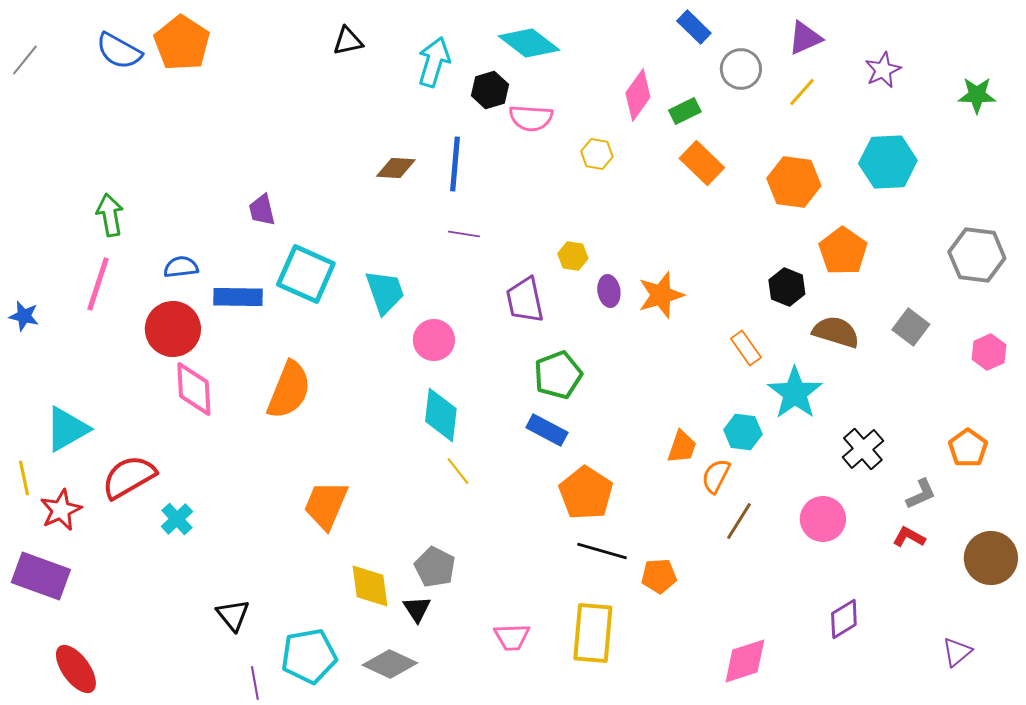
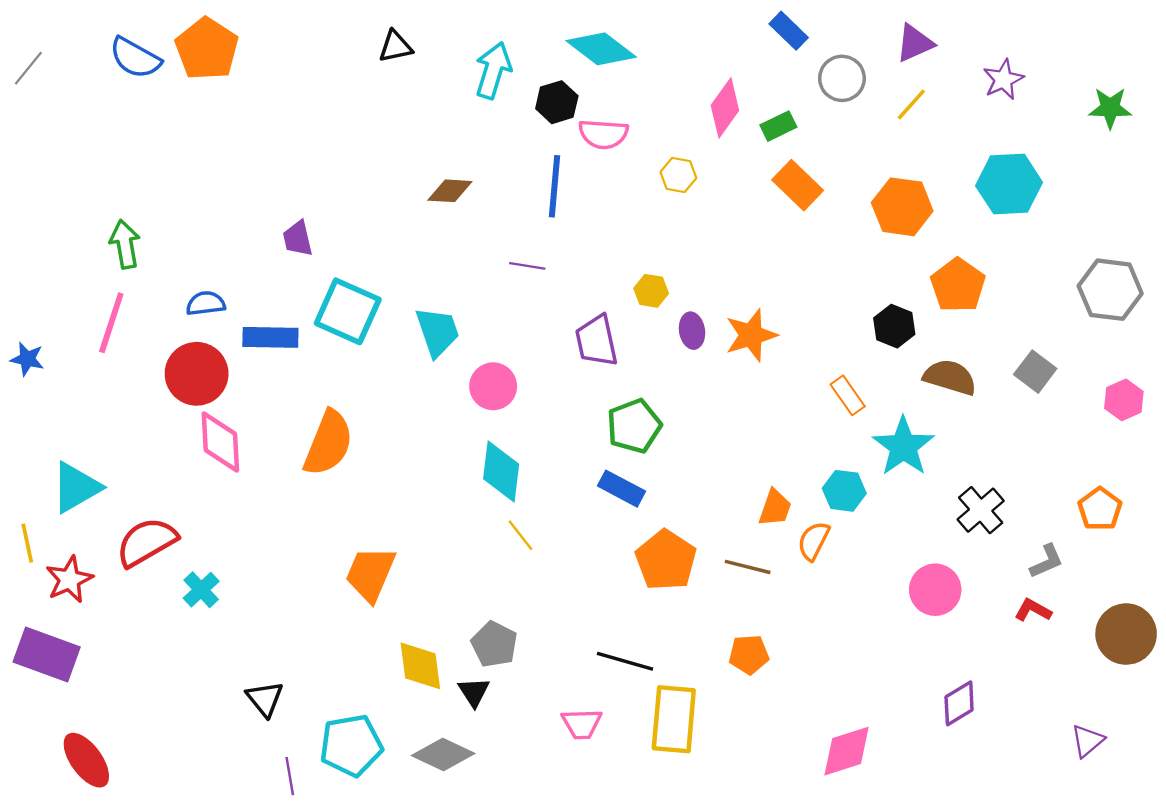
blue line: (455, 164) -> (555, 186), moved
brown line: (739, 521) -> (748, 567), moved, turned 72
black line: (602, 551) -> (625, 661), moved

